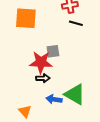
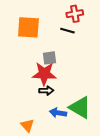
black line: (76, 23) -> (67, 31), moved
gray square: (53, 51) -> (50, 58), moved

